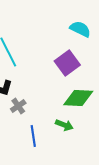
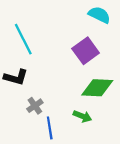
gray cross: (18, 106) -> (35, 106), moved

